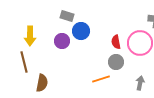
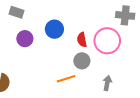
gray rectangle: (67, 16) -> (16, 12), moved
blue circle: (81, 31) -> (54, 29), moved

